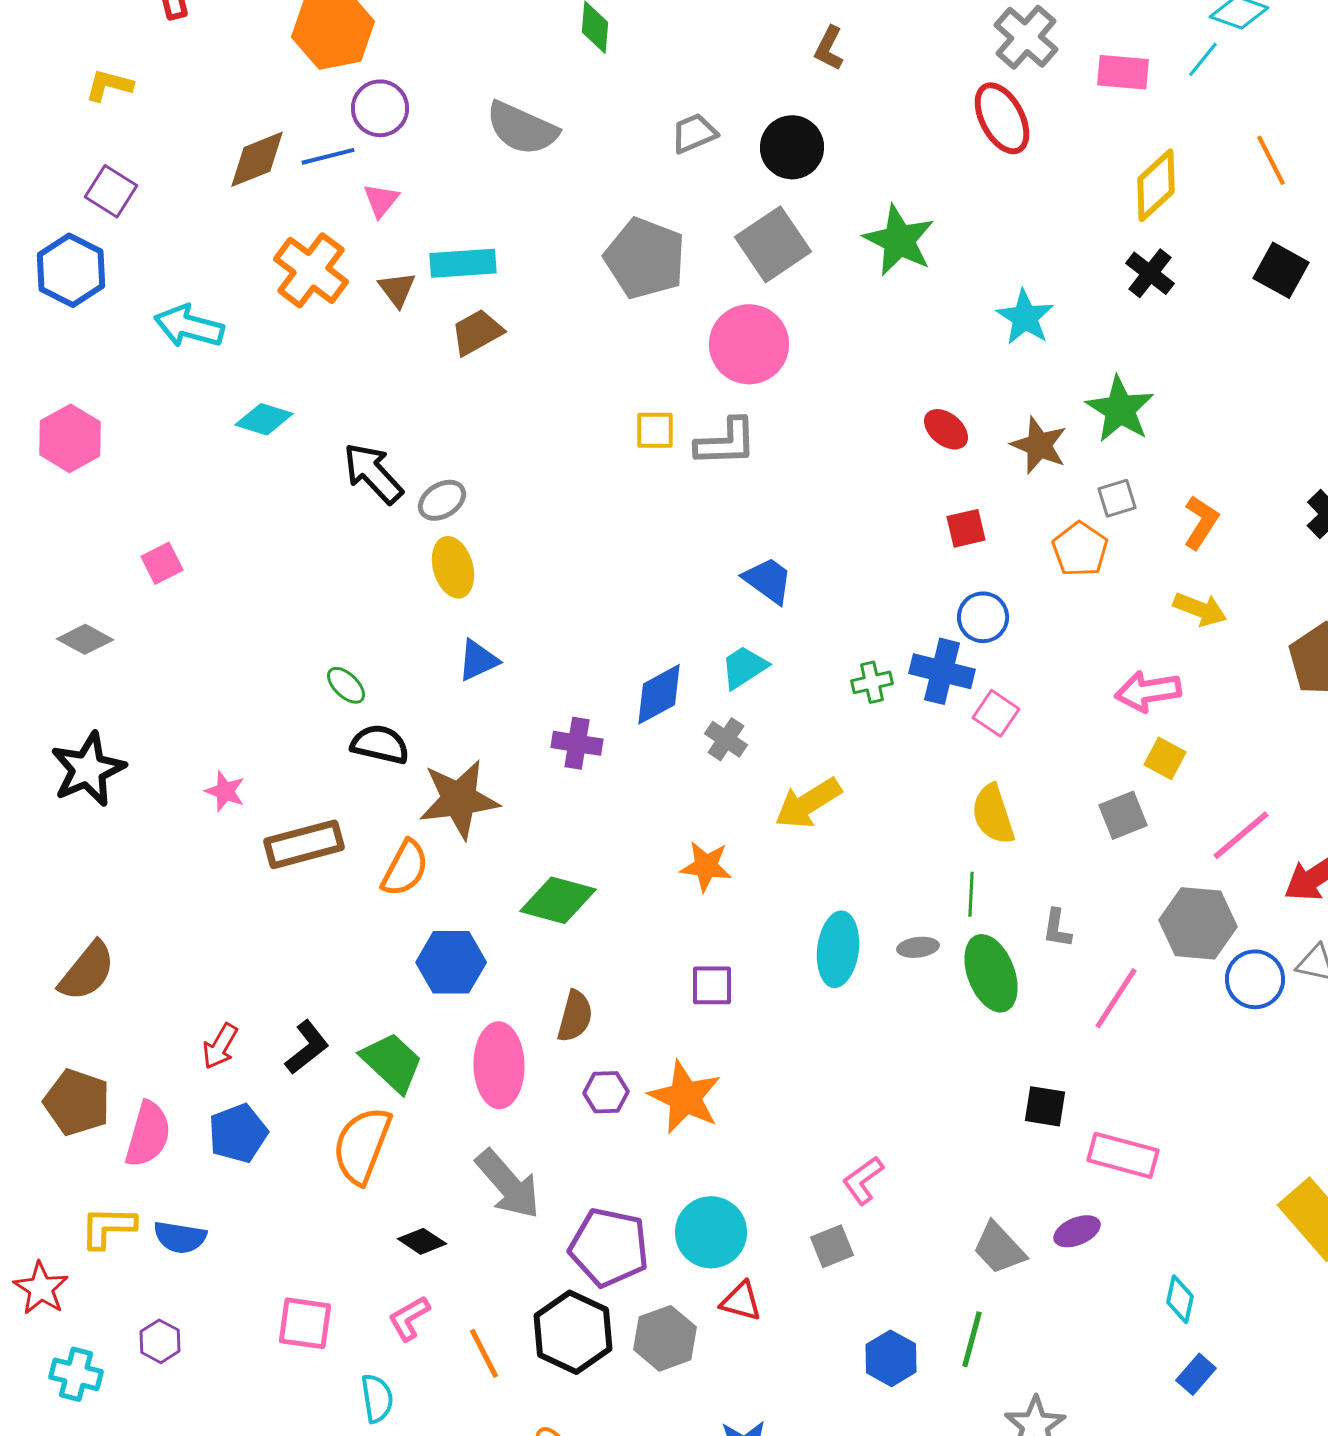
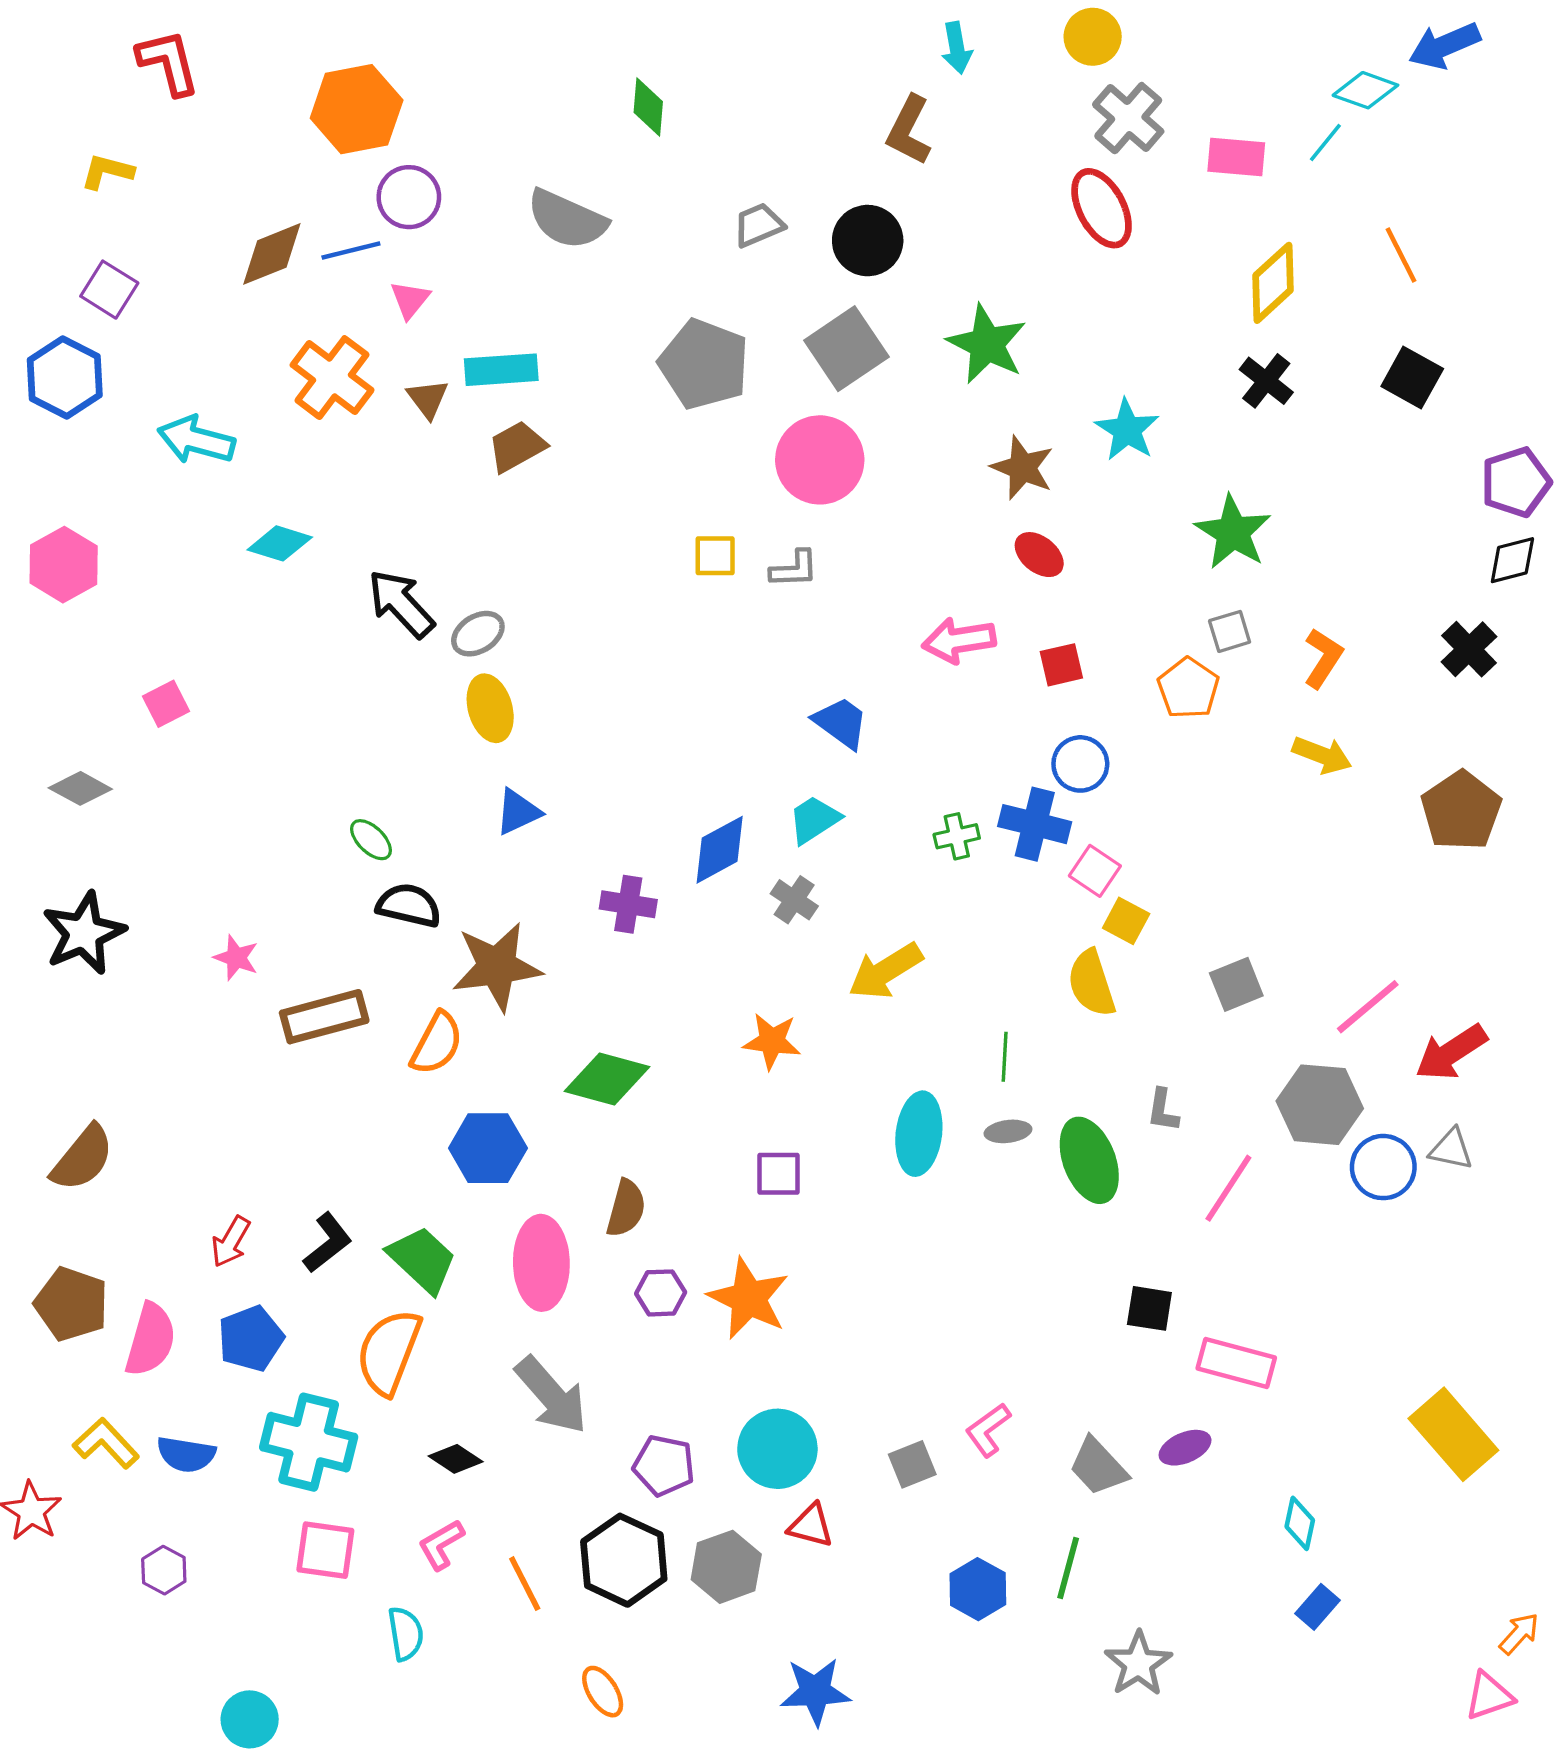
brown L-shape: (829, 48) -> (909, 130), size x1.4
gray L-shape: (726, 442) -> (794, 569), size x0.7
brown star: (1039, 445) -> (1022, 468), moved
pink arrow: (1148, 691) -> (959, 640), moved
yellow square: (1165, 758) -> (1126, 921), moved
green line: (971, 894) -> (1005, 1057), moved
pink L-shape: (863, 1180) -> (988, 1430), moved
yellow L-shape: (108, 1227) -> (106, 1443), turned 46
purple pentagon: (609, 1247) -> (664, 1465), size x0.7
cyan cross: (76, 1374) -> (309, 1442), moved, size x1.6

